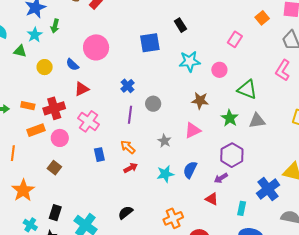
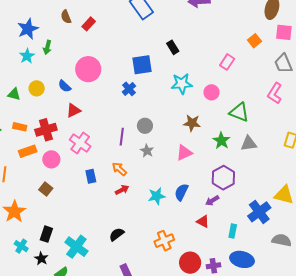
green triangle: (20, 51) -> (14, 94), moved
blue cross: (127, 86) -> (129, 89), moved
gray star: (164, 141) -> (147, 151), moved

